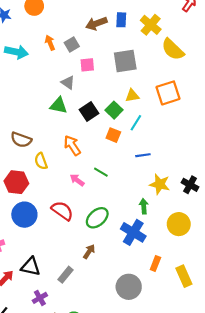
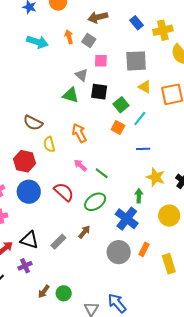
blue rectangle: (121, 20) -> (136, 23), turned -48
brown arrow: (96, 23) -> (98, 17), moved
yellow cross: (151, 25) -> (163, 30), turned 30
gray square: (72, 44) -> (89, 41), turned -32
yellow triangle: (132, 96) -> (145, 87), moved, turned 32
black square: (89, 112) -> (99, 92), moved, turned 36
green line: (101, 172) -> (102, 173), moved
gray rectangle: (66, 275) -> (58, 242), moved
gray circle: (129, 287) -> (119, 252), moved
purple cross: (40, 298) -> (25, 266), moved

